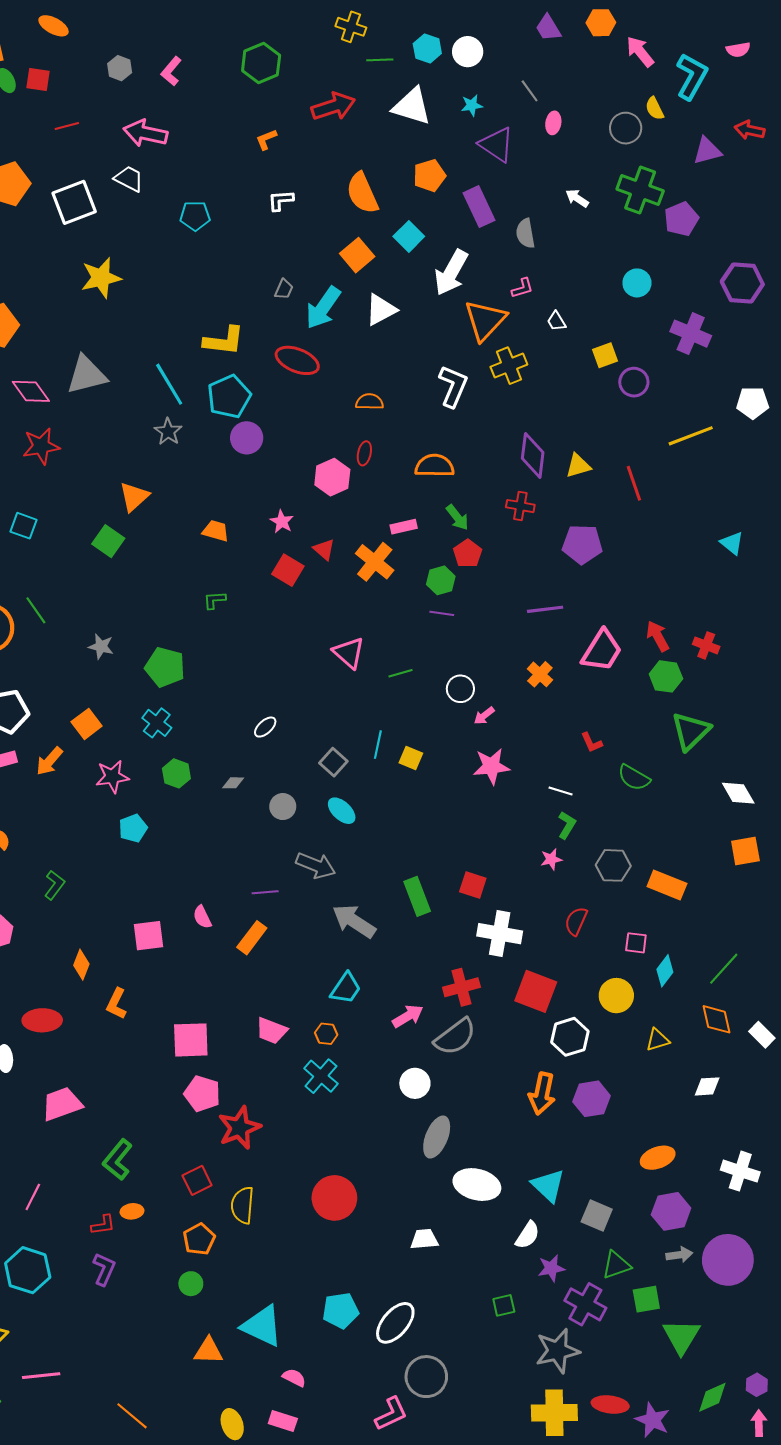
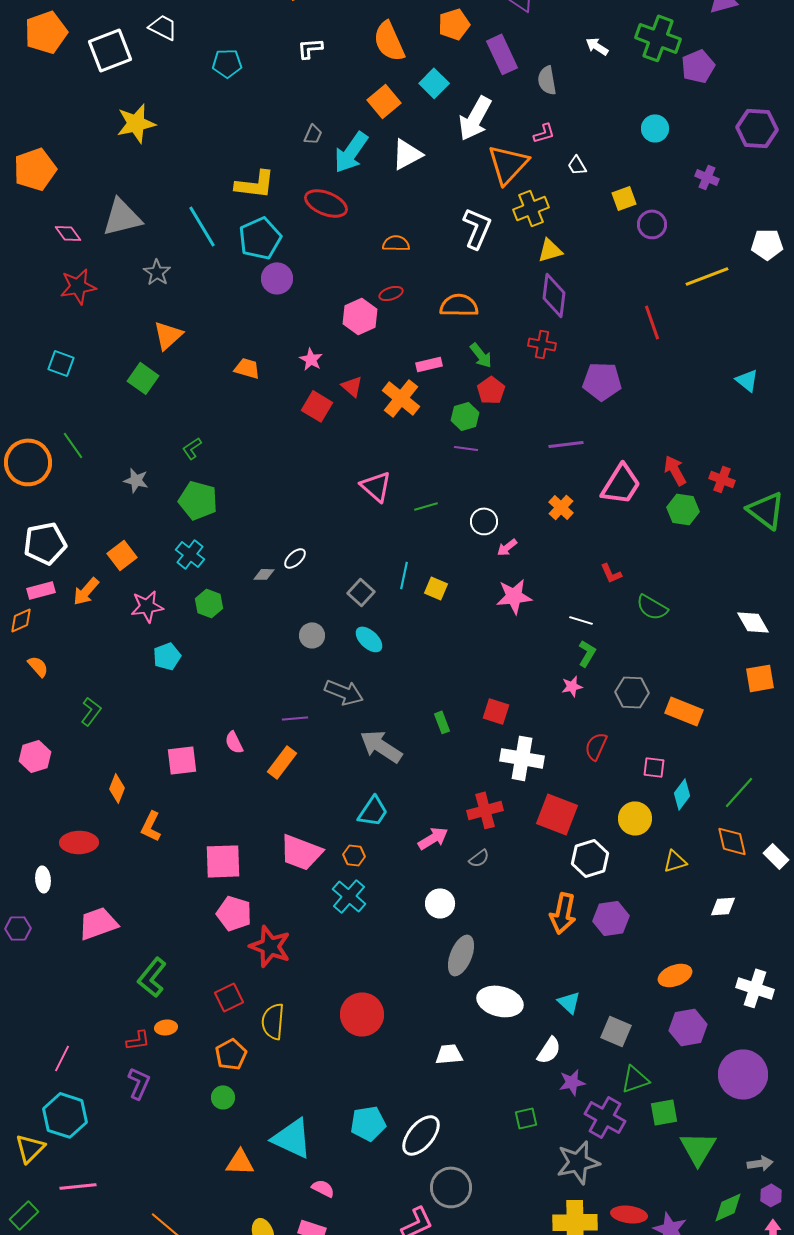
purple cross: (691, 334) -> (707, 177), size x0.6
pink diamond: (31, 391) -> (68, 233), size x0.7
gray star: (168, 432) -> (157, 272), moved
red ellipse: (364, 453) -> (391, 293), turned 60
yellow triangle: (578, 466) -> (550, 250), moved
green L-shape: (215, 600) -> (192, 448), moved, turned -30
green triangle: (691, 731) -> (766, 510), moved, turned -39
gray diamond: (233, 783) -> (264, 574), moved
green rectangle: (417, 896) -> (442, 722), size x0.6
pink trapezoid: (271, 1031) -> (301, 852), size x1.4
gray semicircle: (455, 1037) -> (479, 858), size x0.5
red star: (239, 1128) -> (270, 946), turned -30
cyan triangle: (548, 1186) -> (569, 1002), size x0.7
pink line: (33, 1197) -> (62, 1058), moved
gray arrow: (679, 1255) -> (760, 1163), moved
cyan hexagon: (28, 1270) -> (65, 1115), moved

